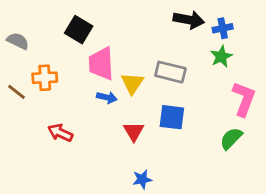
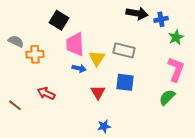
gray semicircle: (18, 41) -> (16, 41), moved
green star: (221, 56) -> (176, 37), moved
brown line: (16, 92) -> (15, 105), moved

